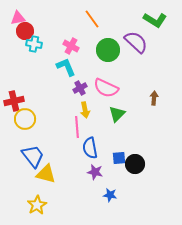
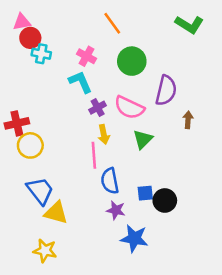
purple semicircle: (136, 42) -> (166, 90), moved, turned 60
blue star: (110, 195) -> (134, 238), size x1.6
yellow star: (37, 205) -> (45, 251), turned -30

